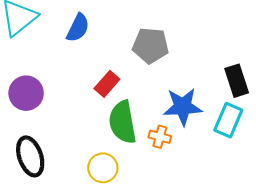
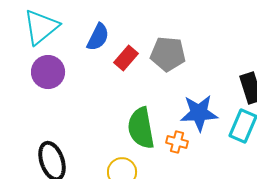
red rectangle: (107, 84) -> (126, 58), moved
purple circle: (26, 93) -> (48, 72), moved

